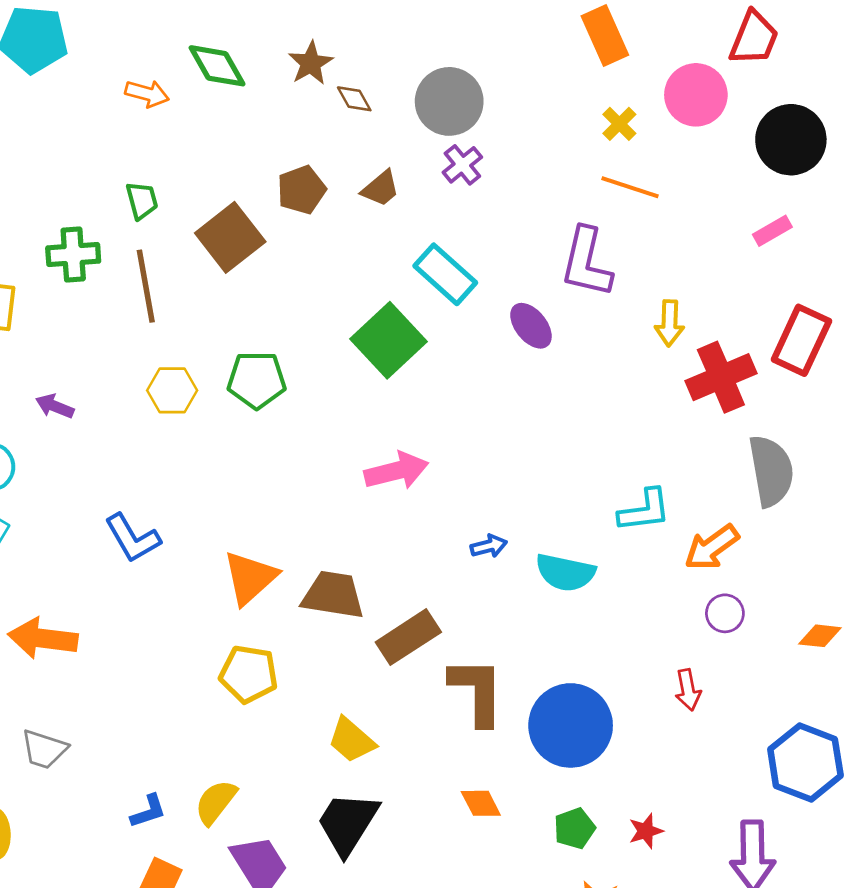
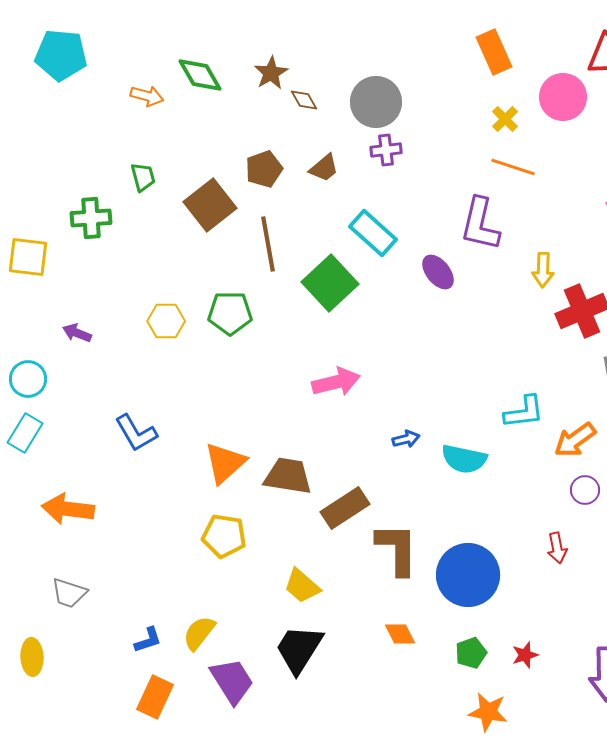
purple cross: (462, 165) -> (386, 150), turned 32
brown line: (146, 286) -> (268, 244), moved

